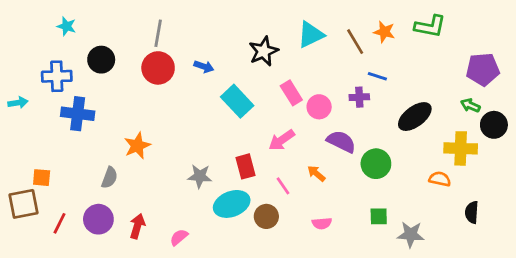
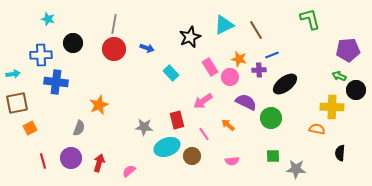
green L-shape: (430, 26) -> (310, 19), turned -115
orange star: (384, 32) -> (239, 59), moved
blue line: (377, 76) -> (272, 55), turned -40
cyan rectangle: (237, 101) -> (171, 73), size x0.7
black ellipse: (415, 117) -> (285, 84), moved
orange square: (42, 178) -> (30, 128), turned -32
brown square: (23, 204) -> (17, 103), moved
red line: (60, 223) -> (43, 161), turned -42

